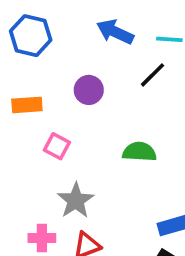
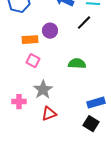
orange rectangle: (27, 105) -> (30, 40), moved
pink cross: (42, 238) -> (19, 102), moved

